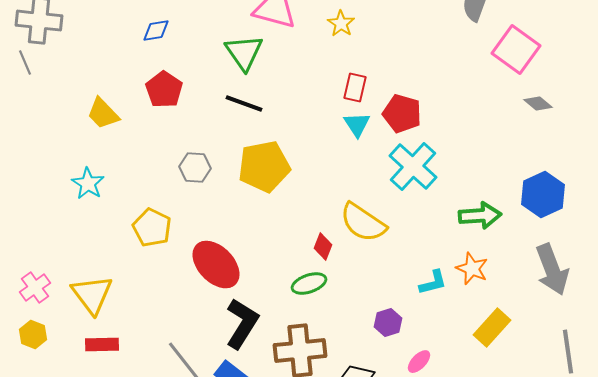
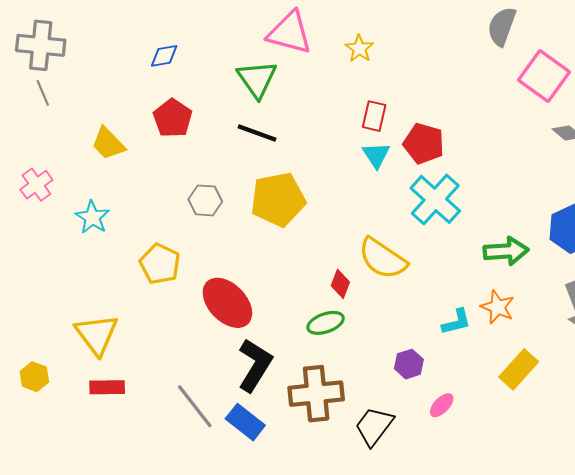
gray line: (25, 63) -> (43, 93), moved
pink cross: (35, 288) -> (36, 185), moved

